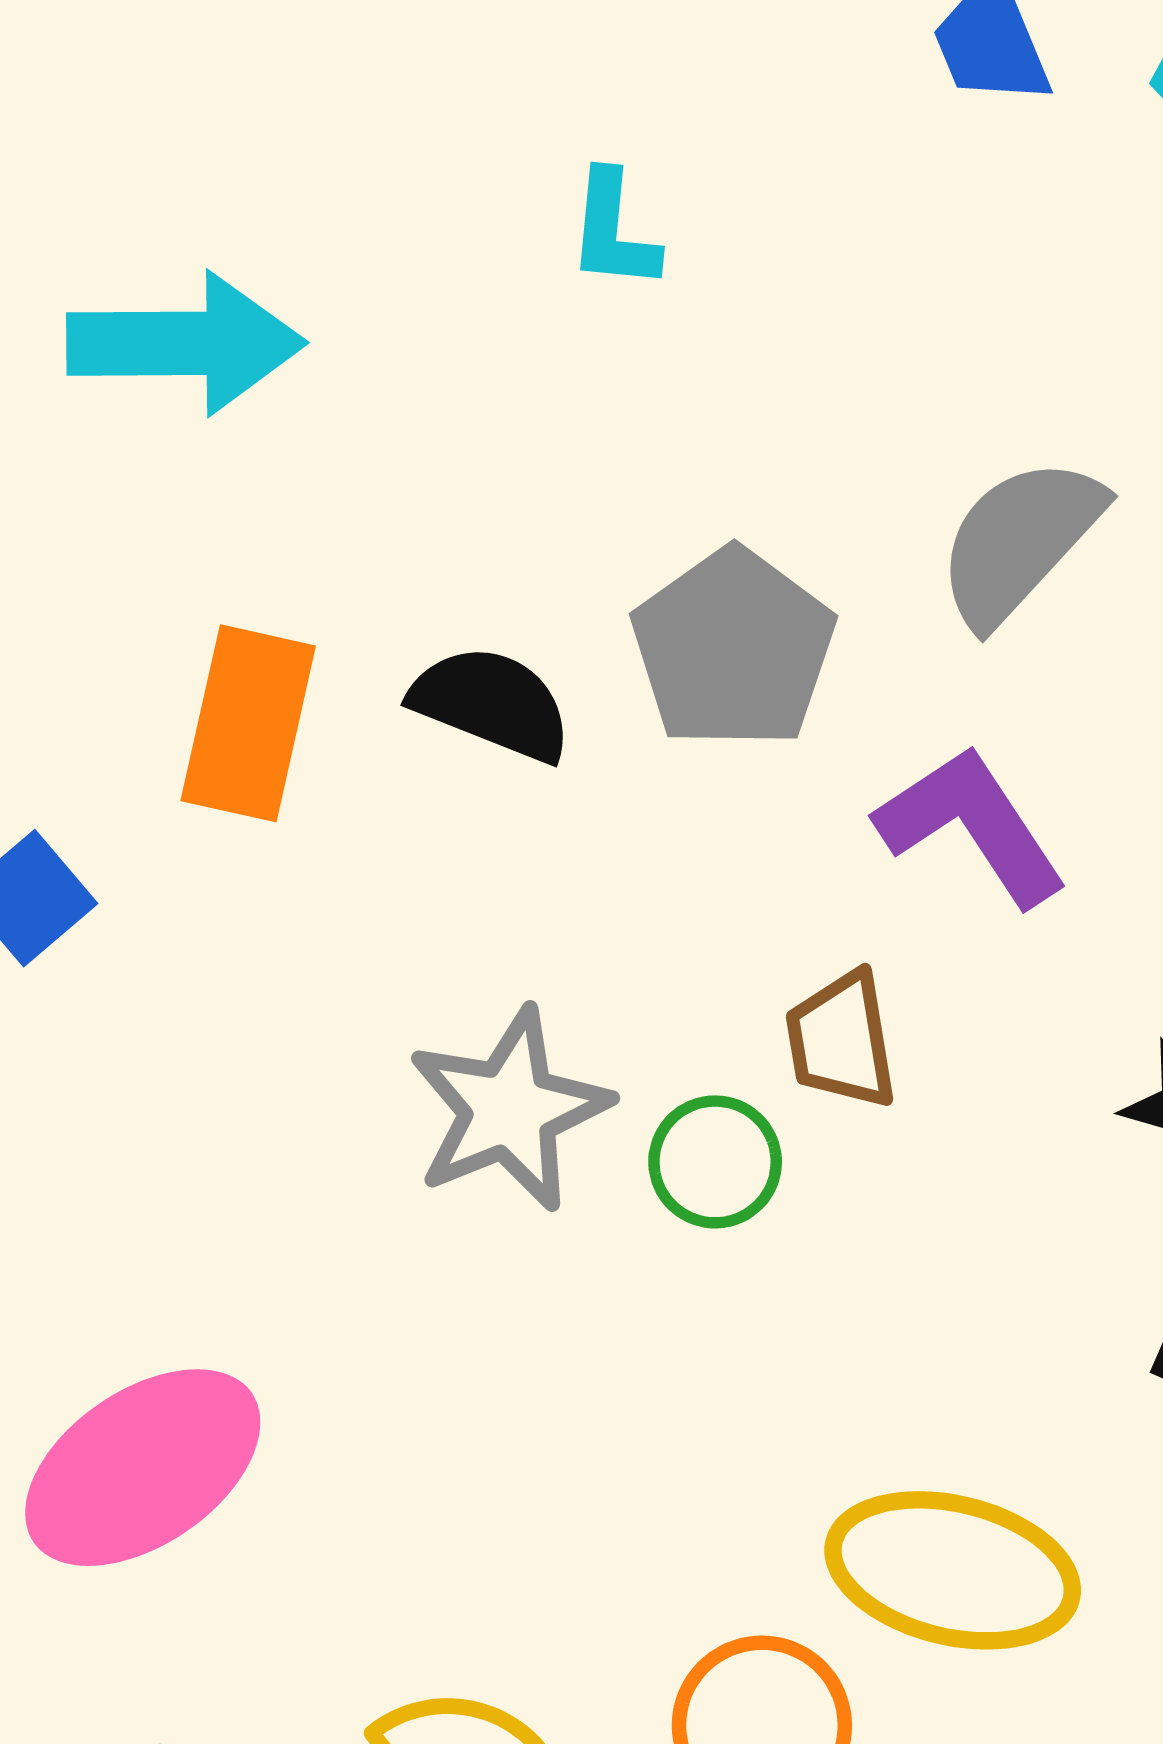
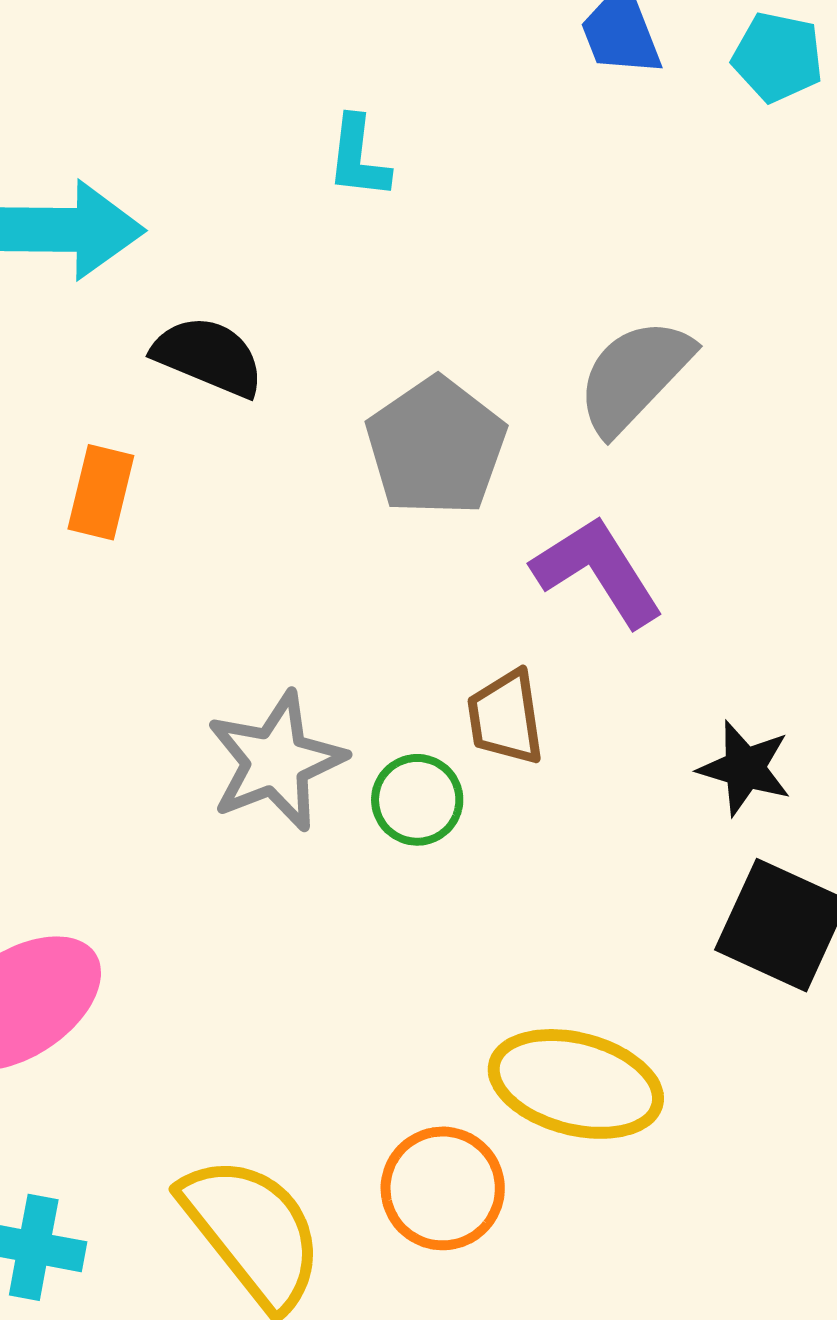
black semicircle: (492, 703) -> (208, 356), moved
orange rectangle: (248, 723) -> (101, 492), size x0.7

